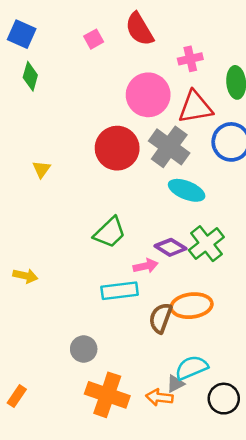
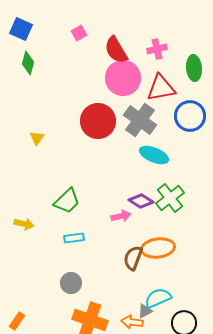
red semicircle: (139, 29) -> (116, 50), moved
green trapezoid: (110, 232) -> (67, 201), moved
cyan rectangle: (120, 291) -> (74, 238), moved, size x0.7

